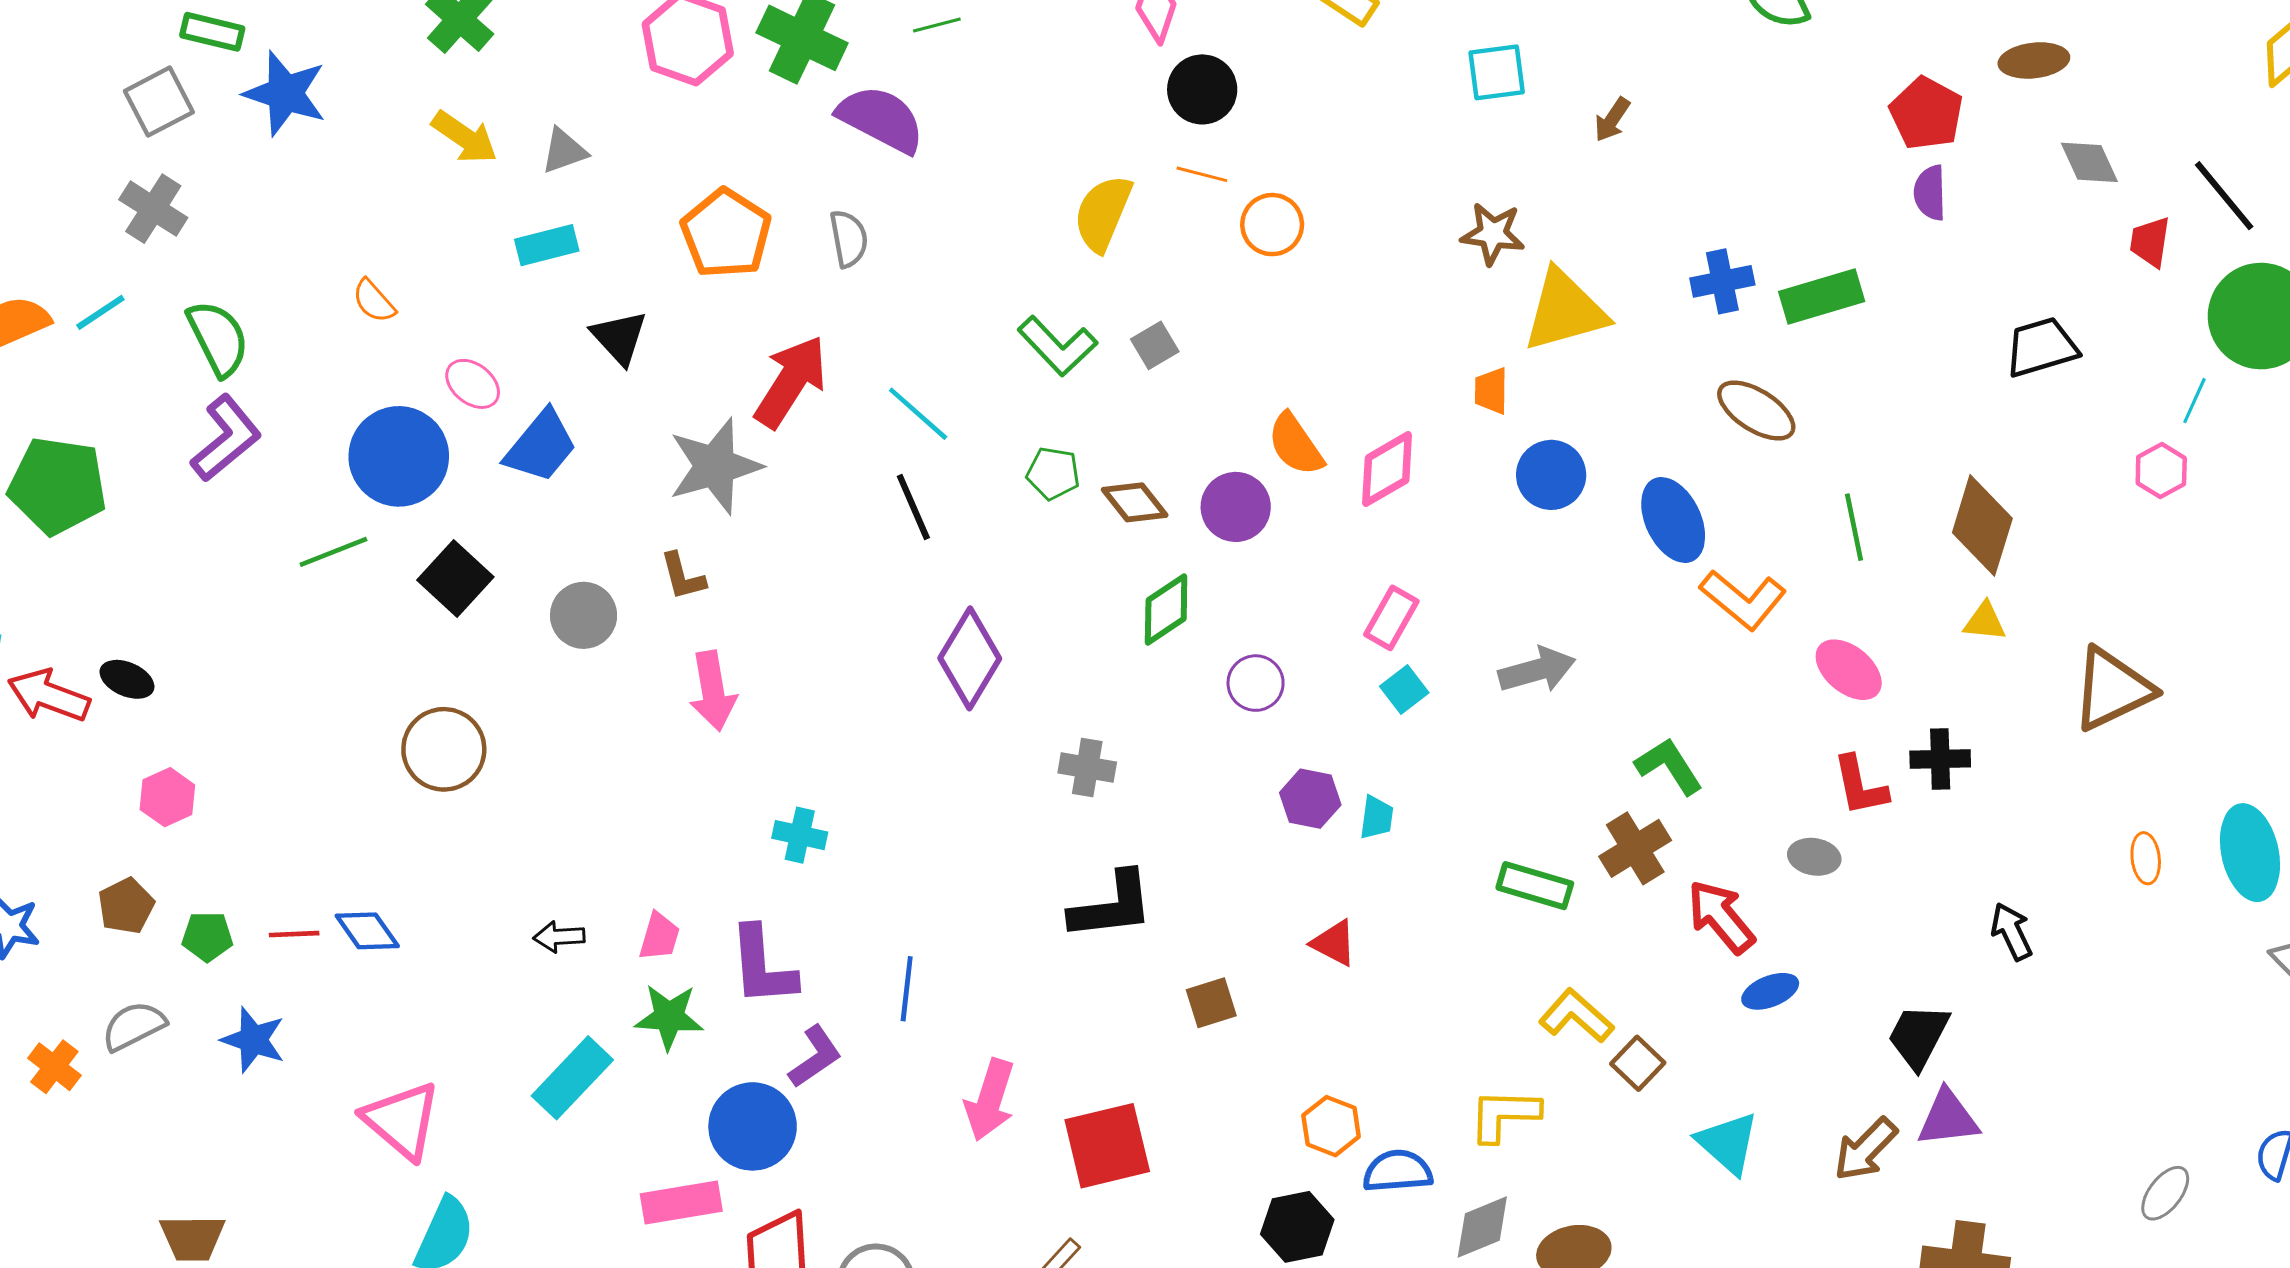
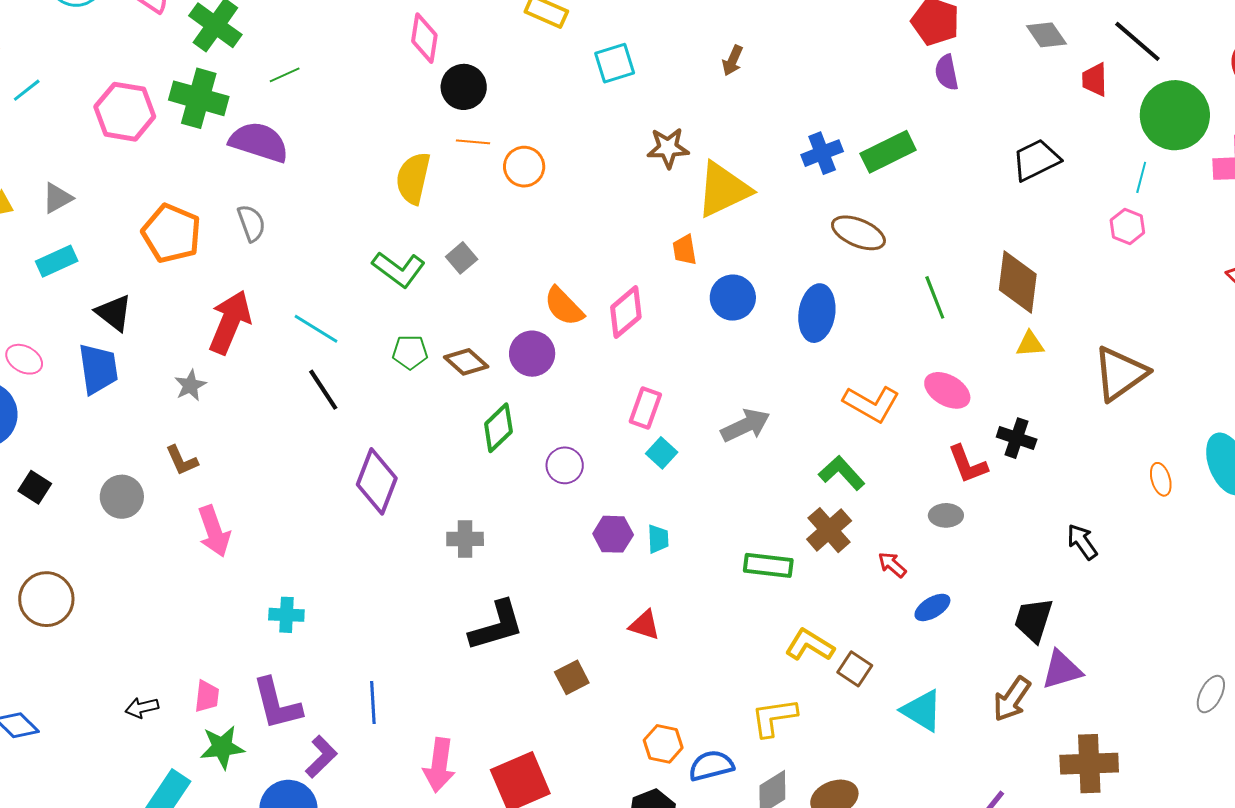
cyan square: (1497, 72) -> (615, 63), moved
blue trapezoid: (541, 446) -> (98, 369), moved, turned -38
gray star: (715, 466) -> (190, 385), size x0.5
blue ellipse: (1673, 520) -> (817, 313), turned 44
black square: (455, 578) -> (35, 487), size x0.7
orange L-shape: (1743, 600) -> (871, 404), moved
black cross: (1940, 759) -> (1017, 438), turned 30
red arrow: (1721, 917) -> (892, 565), size x0.6

